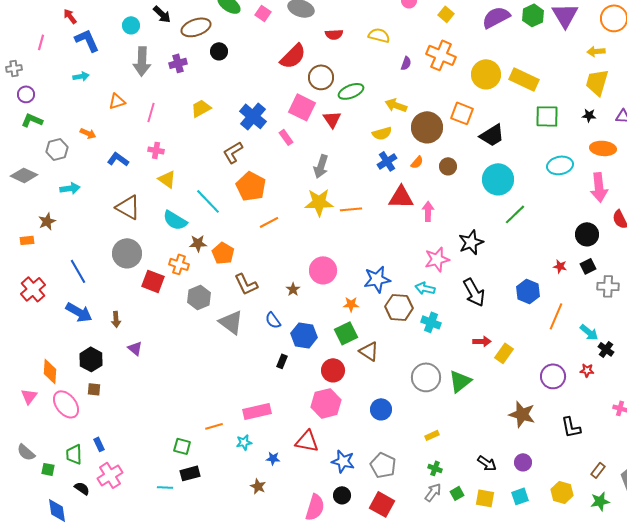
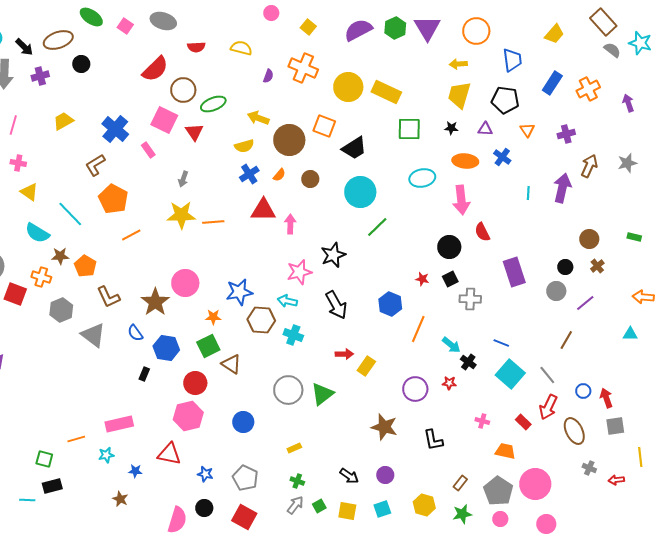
black arrow: (162, 14) -> (24, 47), moved
gray arrow: (321, 166) -> (183, 179), size x0.7
brown star: (293, 289) -> (155, 302), size x2.0
blue star: (343, 461) -> (205, 474), size x0.7

